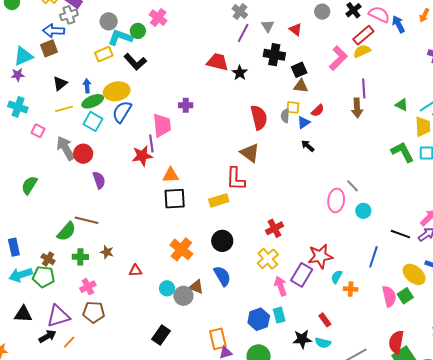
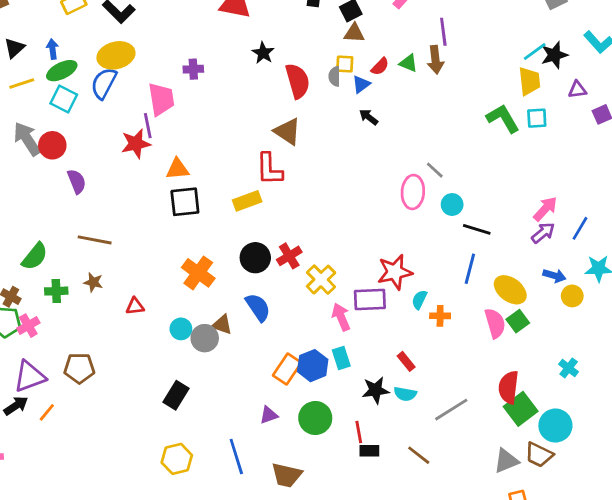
black star: (240, 73) -> (263, 53), moved
yellow ellipse: (117, 91) -> (116, 55), moved
green triangle: (402, 105) -> (408, 63), moved
brown line: (87, 220) -> (95, 240), moved
red cross: (275, 228) -> (289, 256), moved
black line: (400, 234) -> (477, 229), moved
yellow ellipse: (414, 274) -> (510, 290), moved
purple rectangle: (302, 275) -> (370, 299), turned 60
pink cross: (88, 287) -> (28, 326), moved
orange rectangle: (218, 339) -> (287, 369), moved, turned 50

